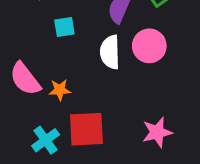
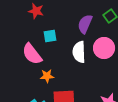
pink semicircle: (25, 79) -> (32, 54), moved

